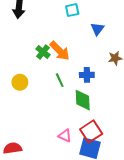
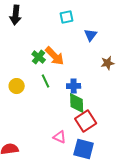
blue cross: (87, 75) -> (74, 86), moved
green line: (60, 80) -> (46, 81), moved
red square: (91, 131) -> (86, 121), moved

